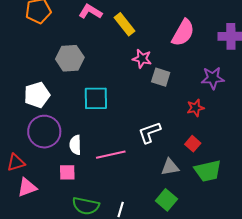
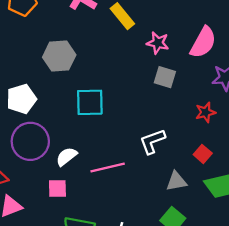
pink semicircle: (183, 33) -> (203, 42), moved
pink star: (142, 59) -> (158, 43), moved
white semicircle: (75, 145) -> (66, 157), turned 54

